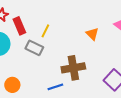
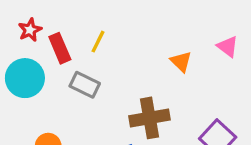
yellow line: (45, 31) -> (98, 42), moved

